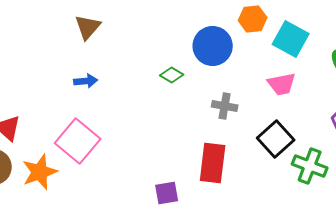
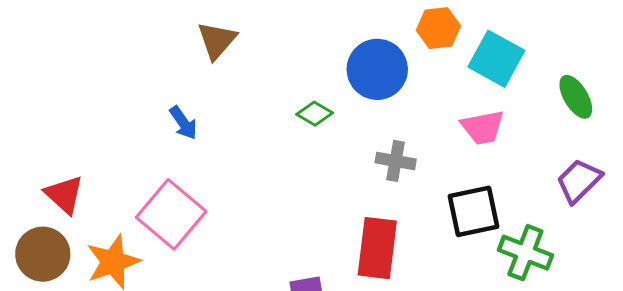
brown triangle: (88, 27) -> (217, 40), moved
blue arrow: (86, 81) -> (183, 123), turned 60
black square: (276, 139) -> (473, 211), turned 30

